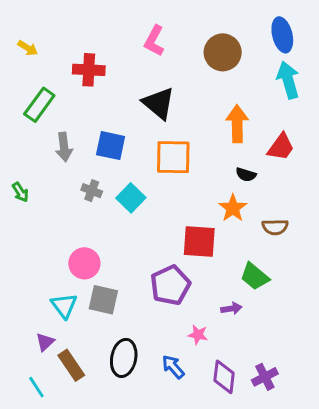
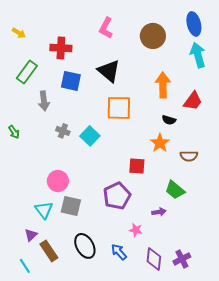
blue square: (111, 146) -> (71, 81), moved
red square: (199, 242) -> (137, 166), size x0.7
black ellipse: (124, 358) -> (85, 246), turned -40

